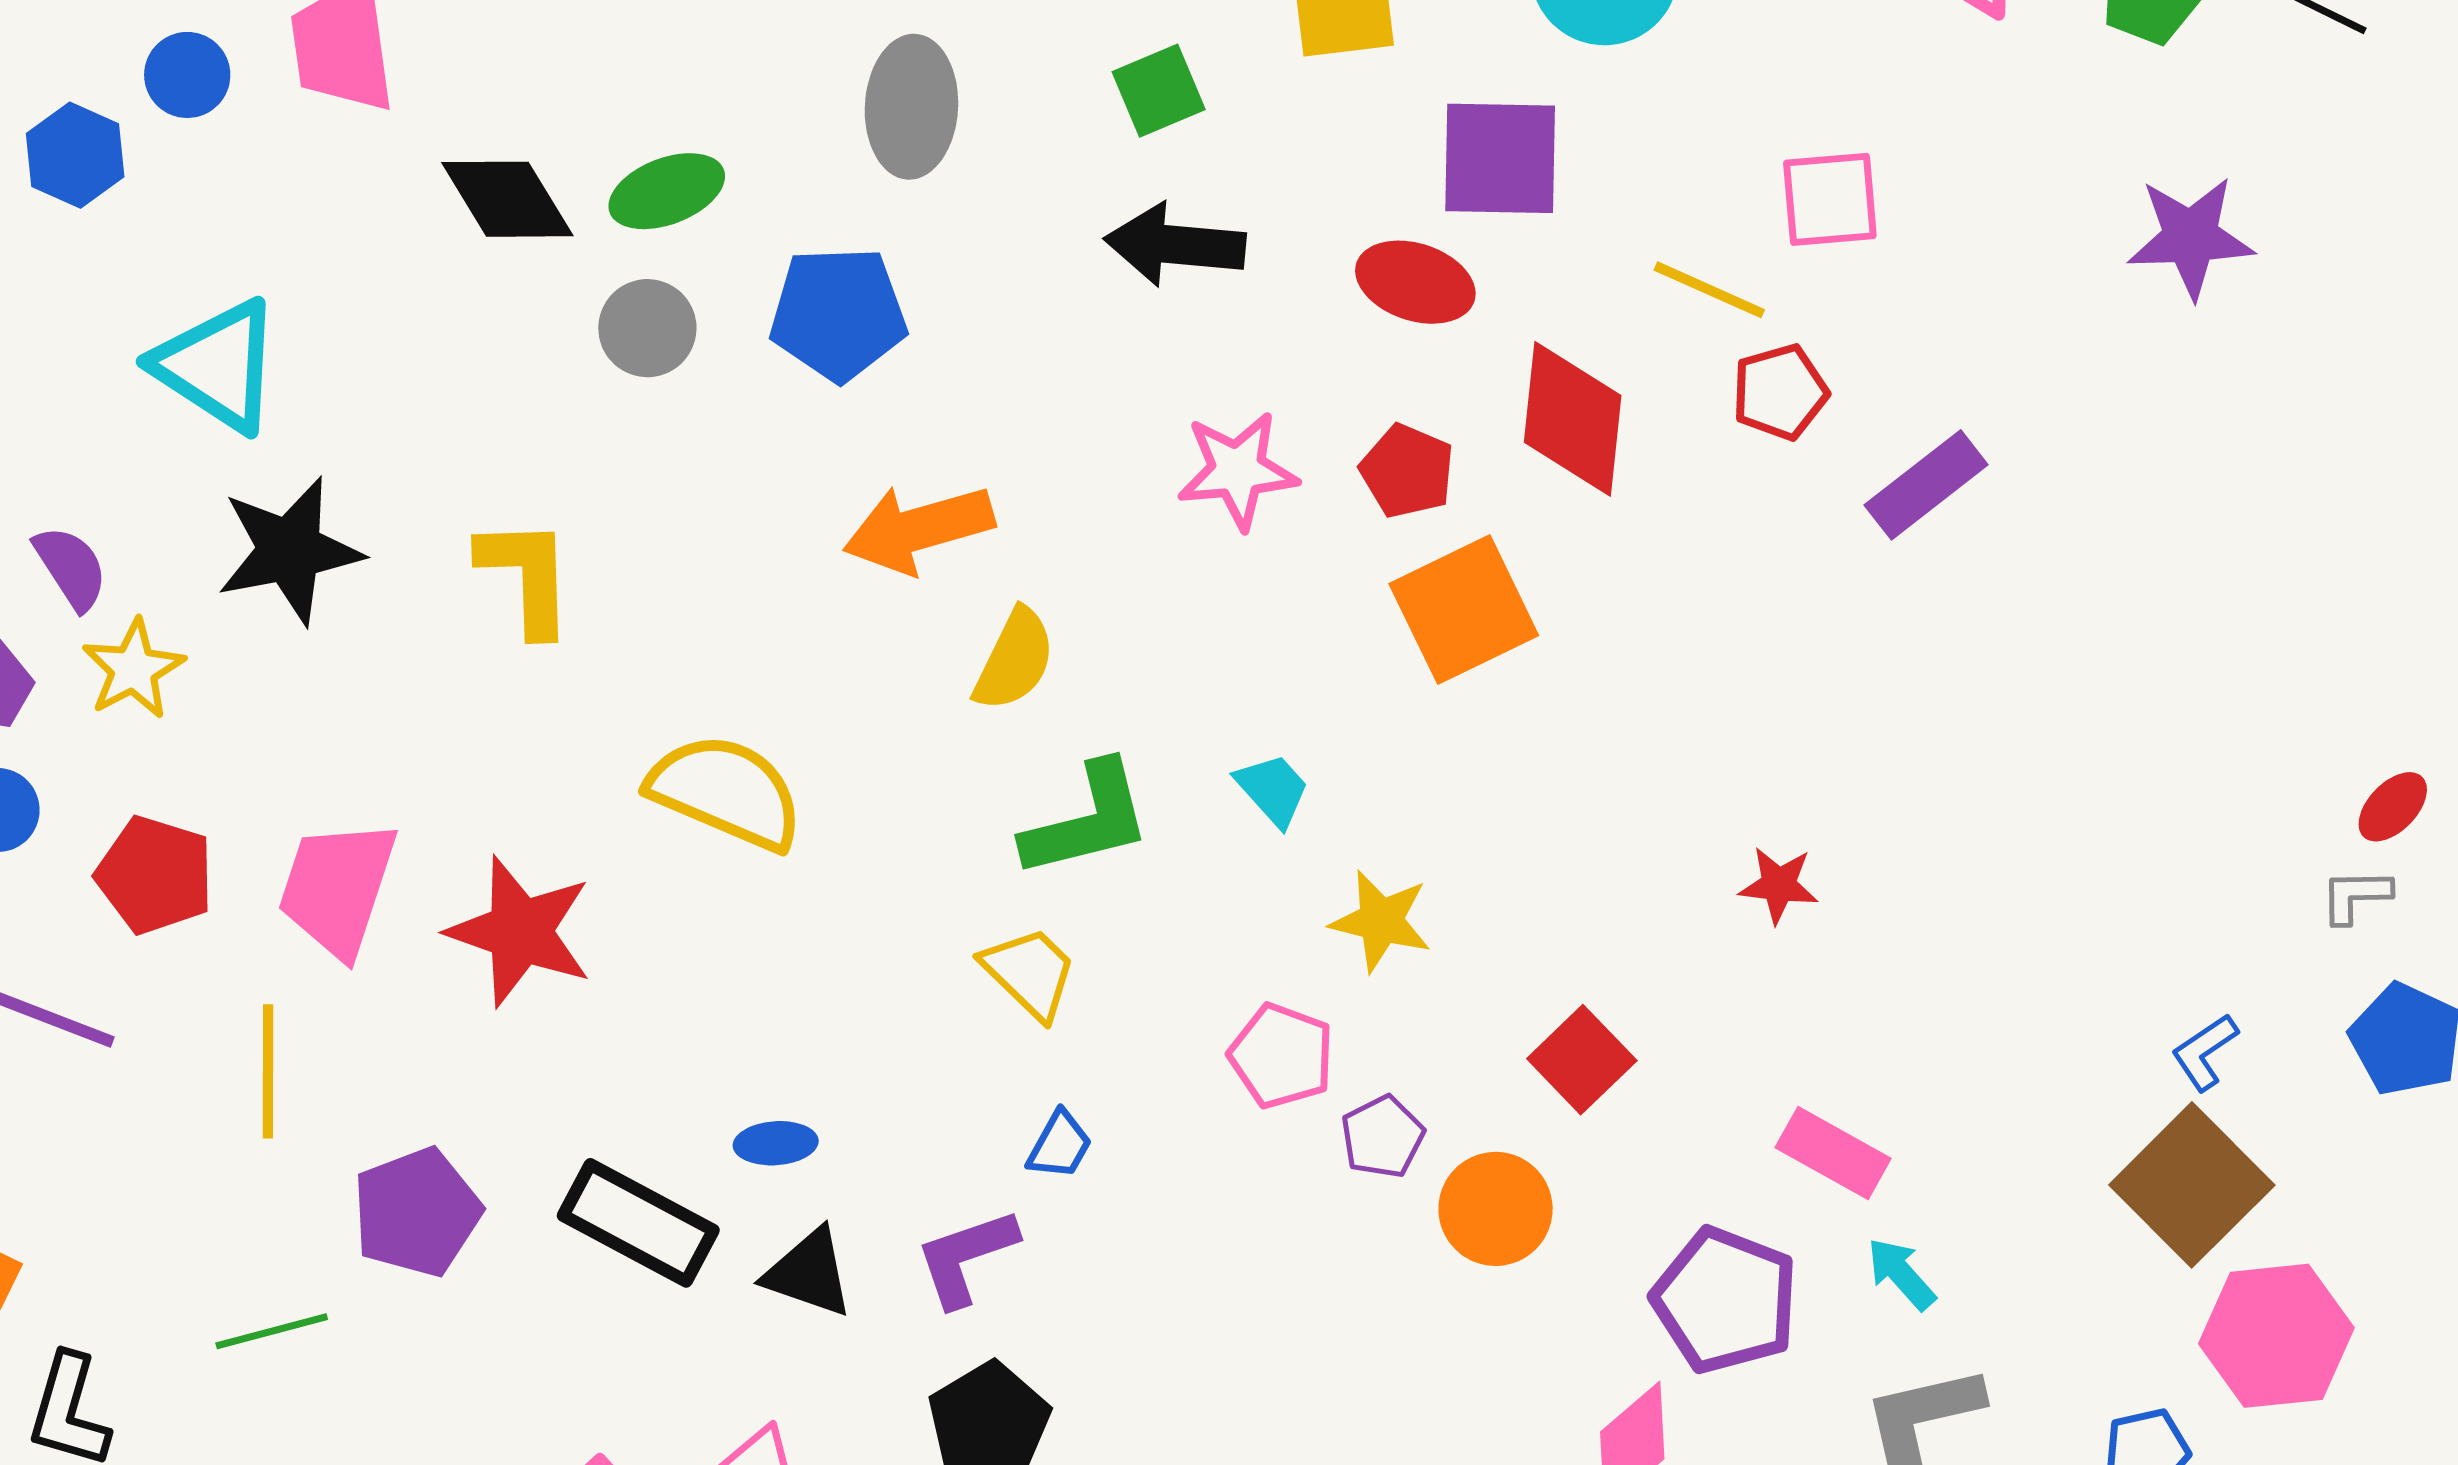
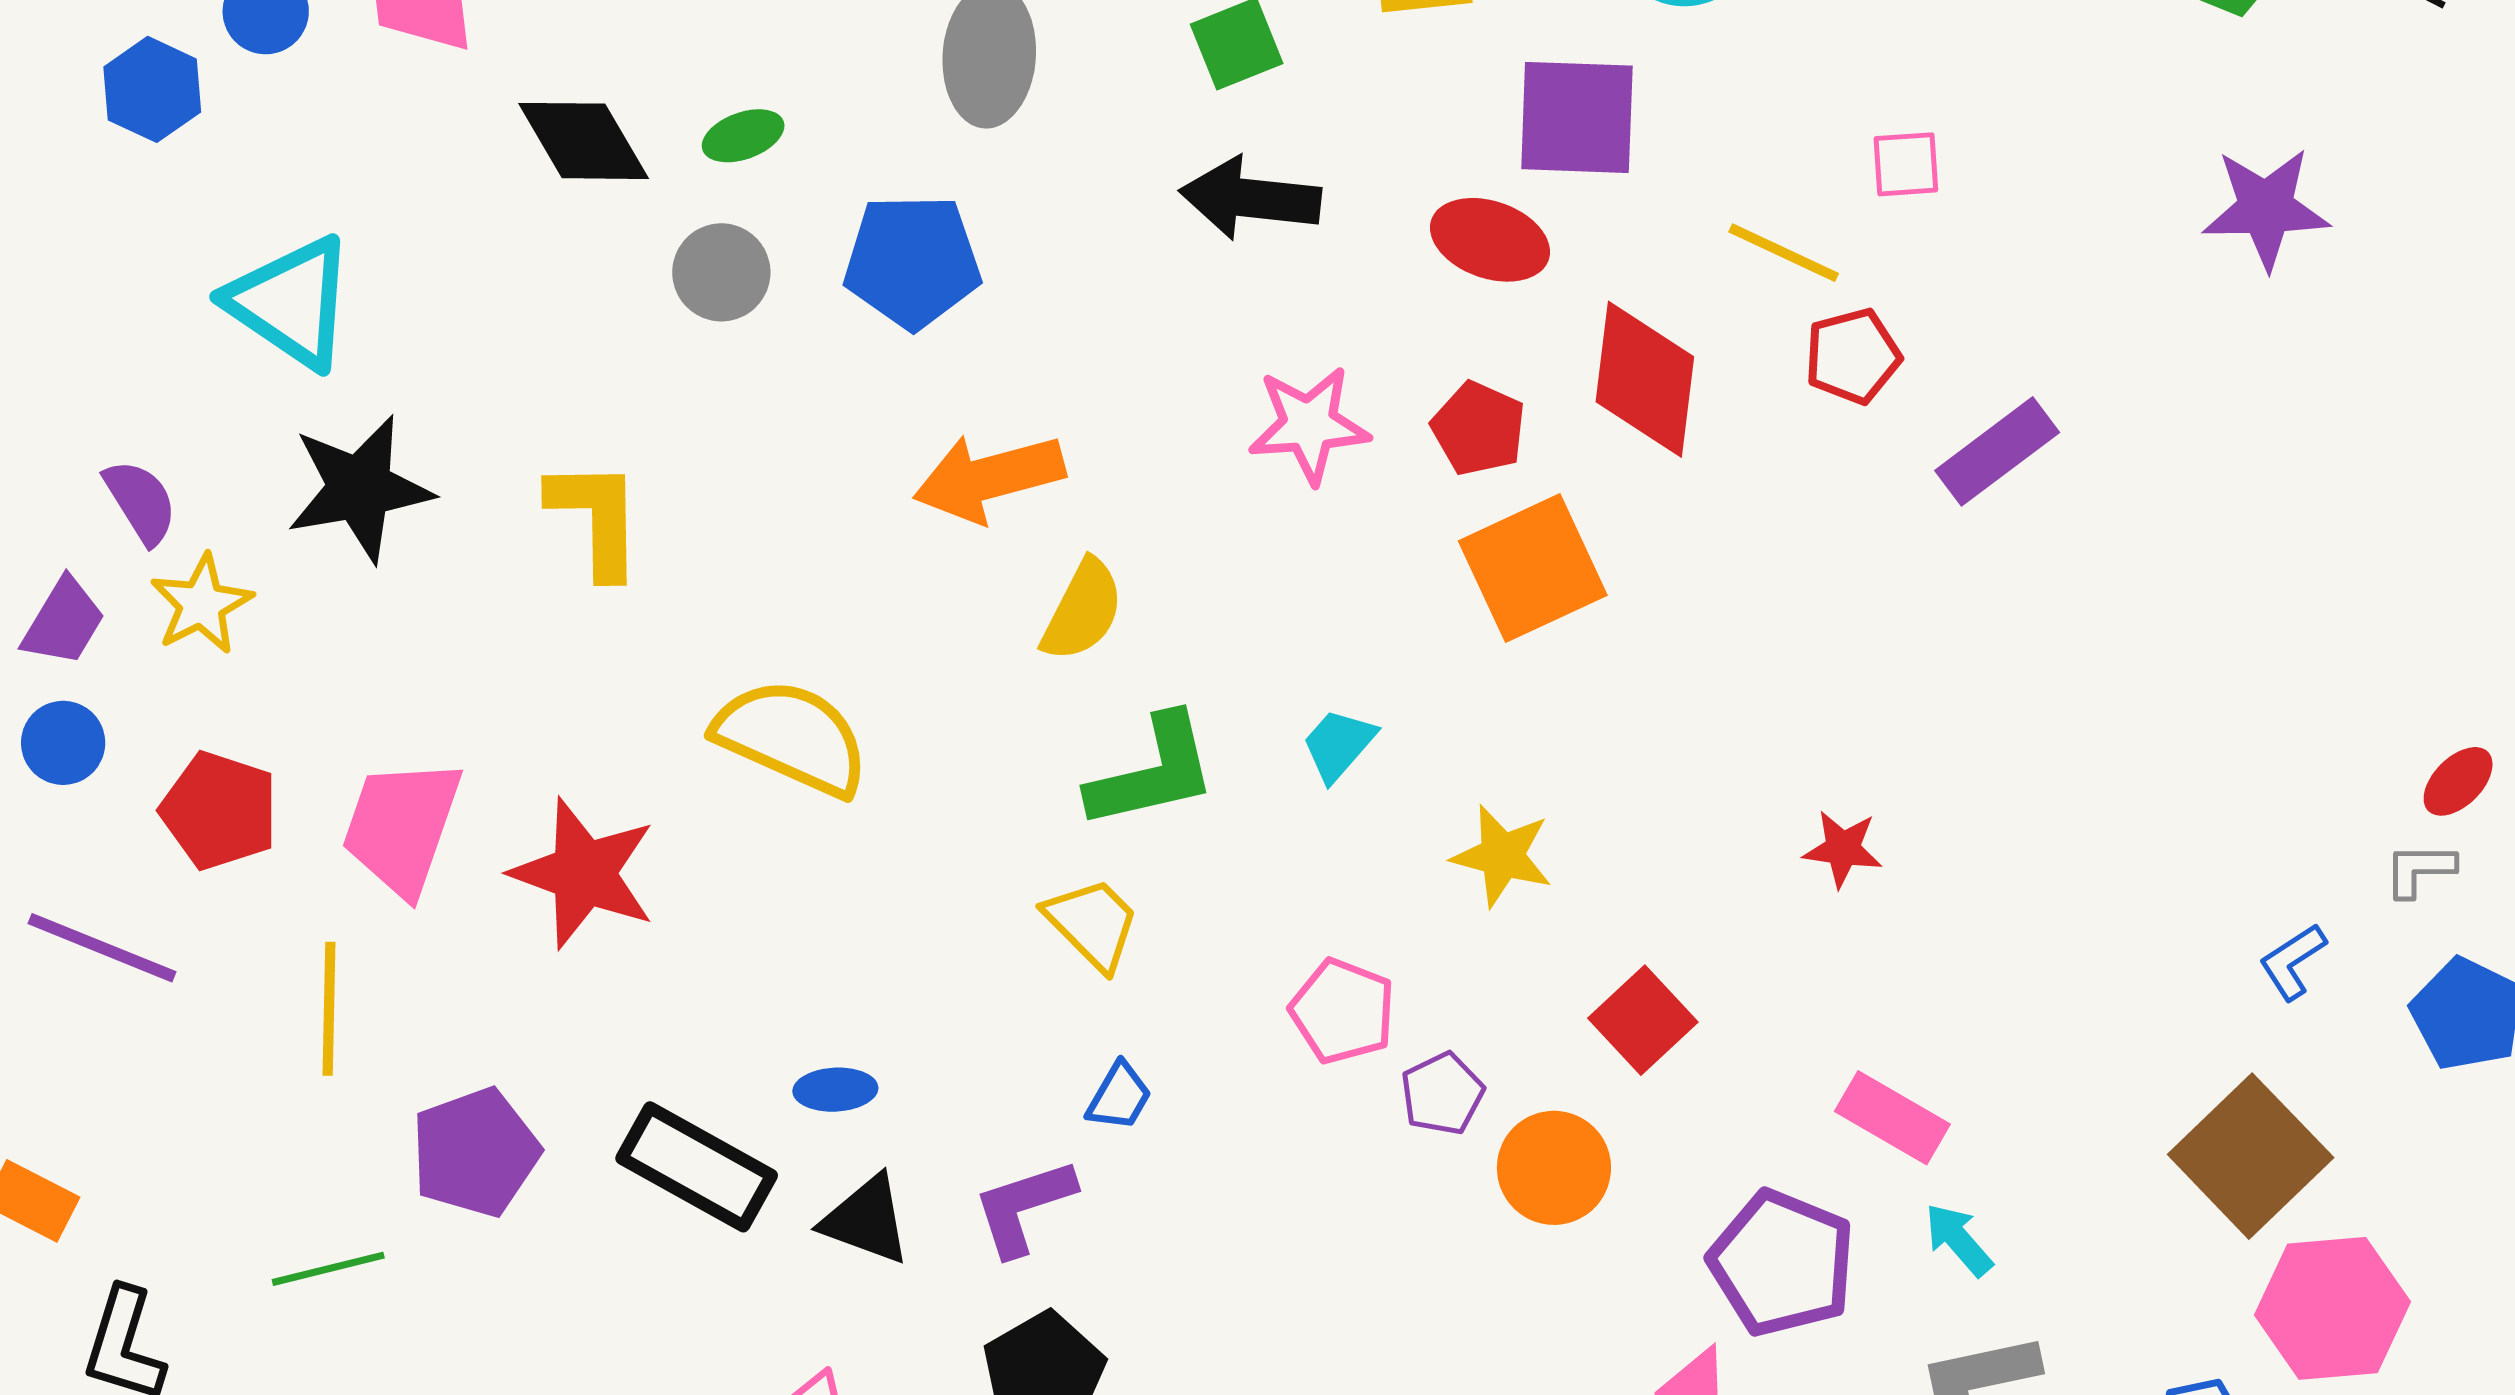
green ellipse: (667, 191) -> (743, 136), size x0.7
pink square: (1830, 199) -> (1906, 164), size x0.7
cyan trapezoid: (1273, 790) -> (1339, 745), turned -98
yellow star: (1381, 921) -> (1502, 856), moved
blue L-shape: (2205, 1052) -> (2293, 962), moved

